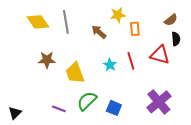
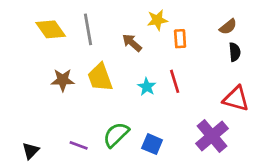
red triangle: (160, 55) -> (236, 99), moved
yellow trapezoid: (75, 73) -> (100, 77), moved
black triangle: (15, 113) -> (31, 151), moved

